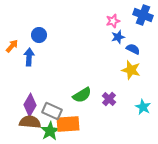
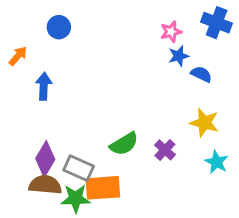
blue circle: (39, 35) -> (59, 27), moved
orange arrow: (12, 46) -> (18, 56), moved
yellow star: (131, 70) -> (204, 123), moved
green star: (50, 131) -> (76, 198), turned 30

